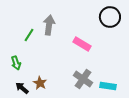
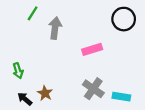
green line: (29, 35) -> (33, 13), moved
pink rectangle: (82, 44) -> (92, 49), turned -48

